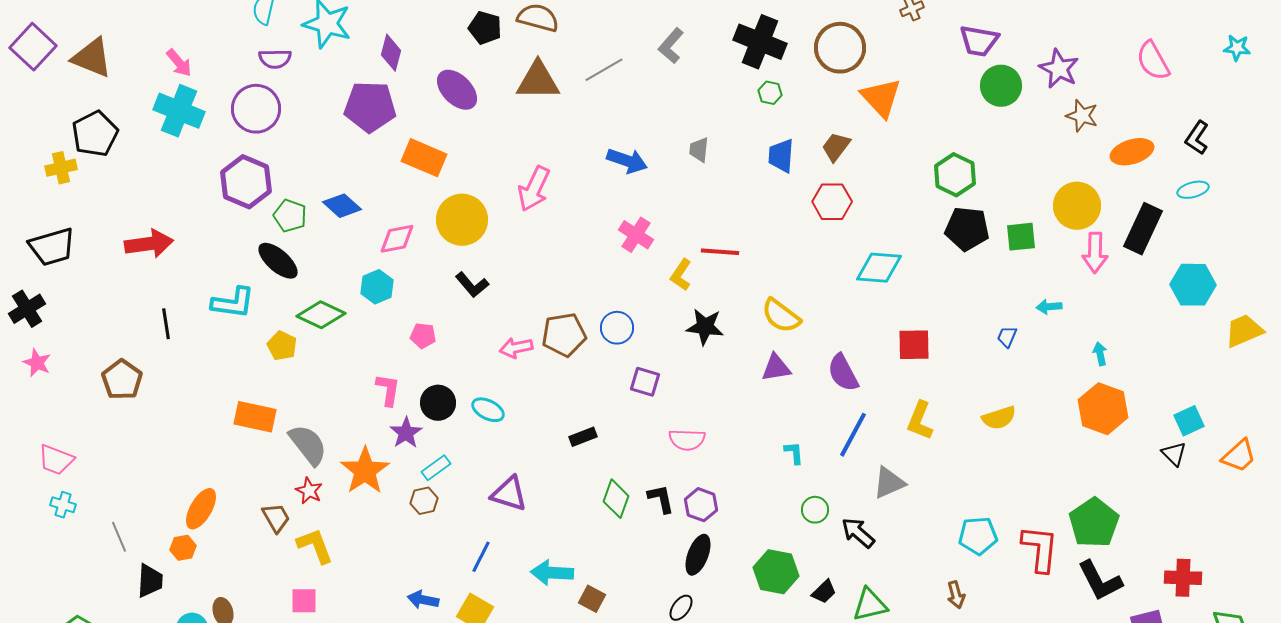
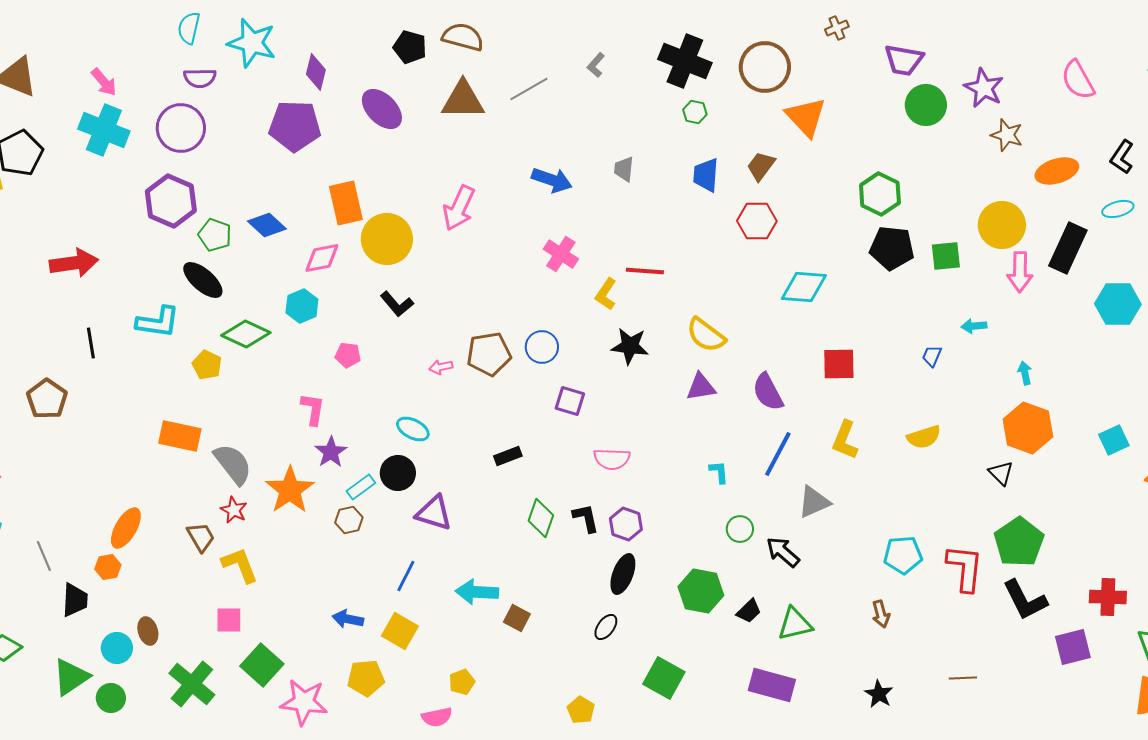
gray L-shape: (671, 46) -> (596, 65), size x0.7
orange rectangle: (424, 158) -> (346, 203), moved, turned 54
pink arrow: (516, 348) -> (441, 367), size x0.7
black circle: (438, 403) -> (398, 473), moved
black triangle: (1174, 454) -> (1001, 473), moved

